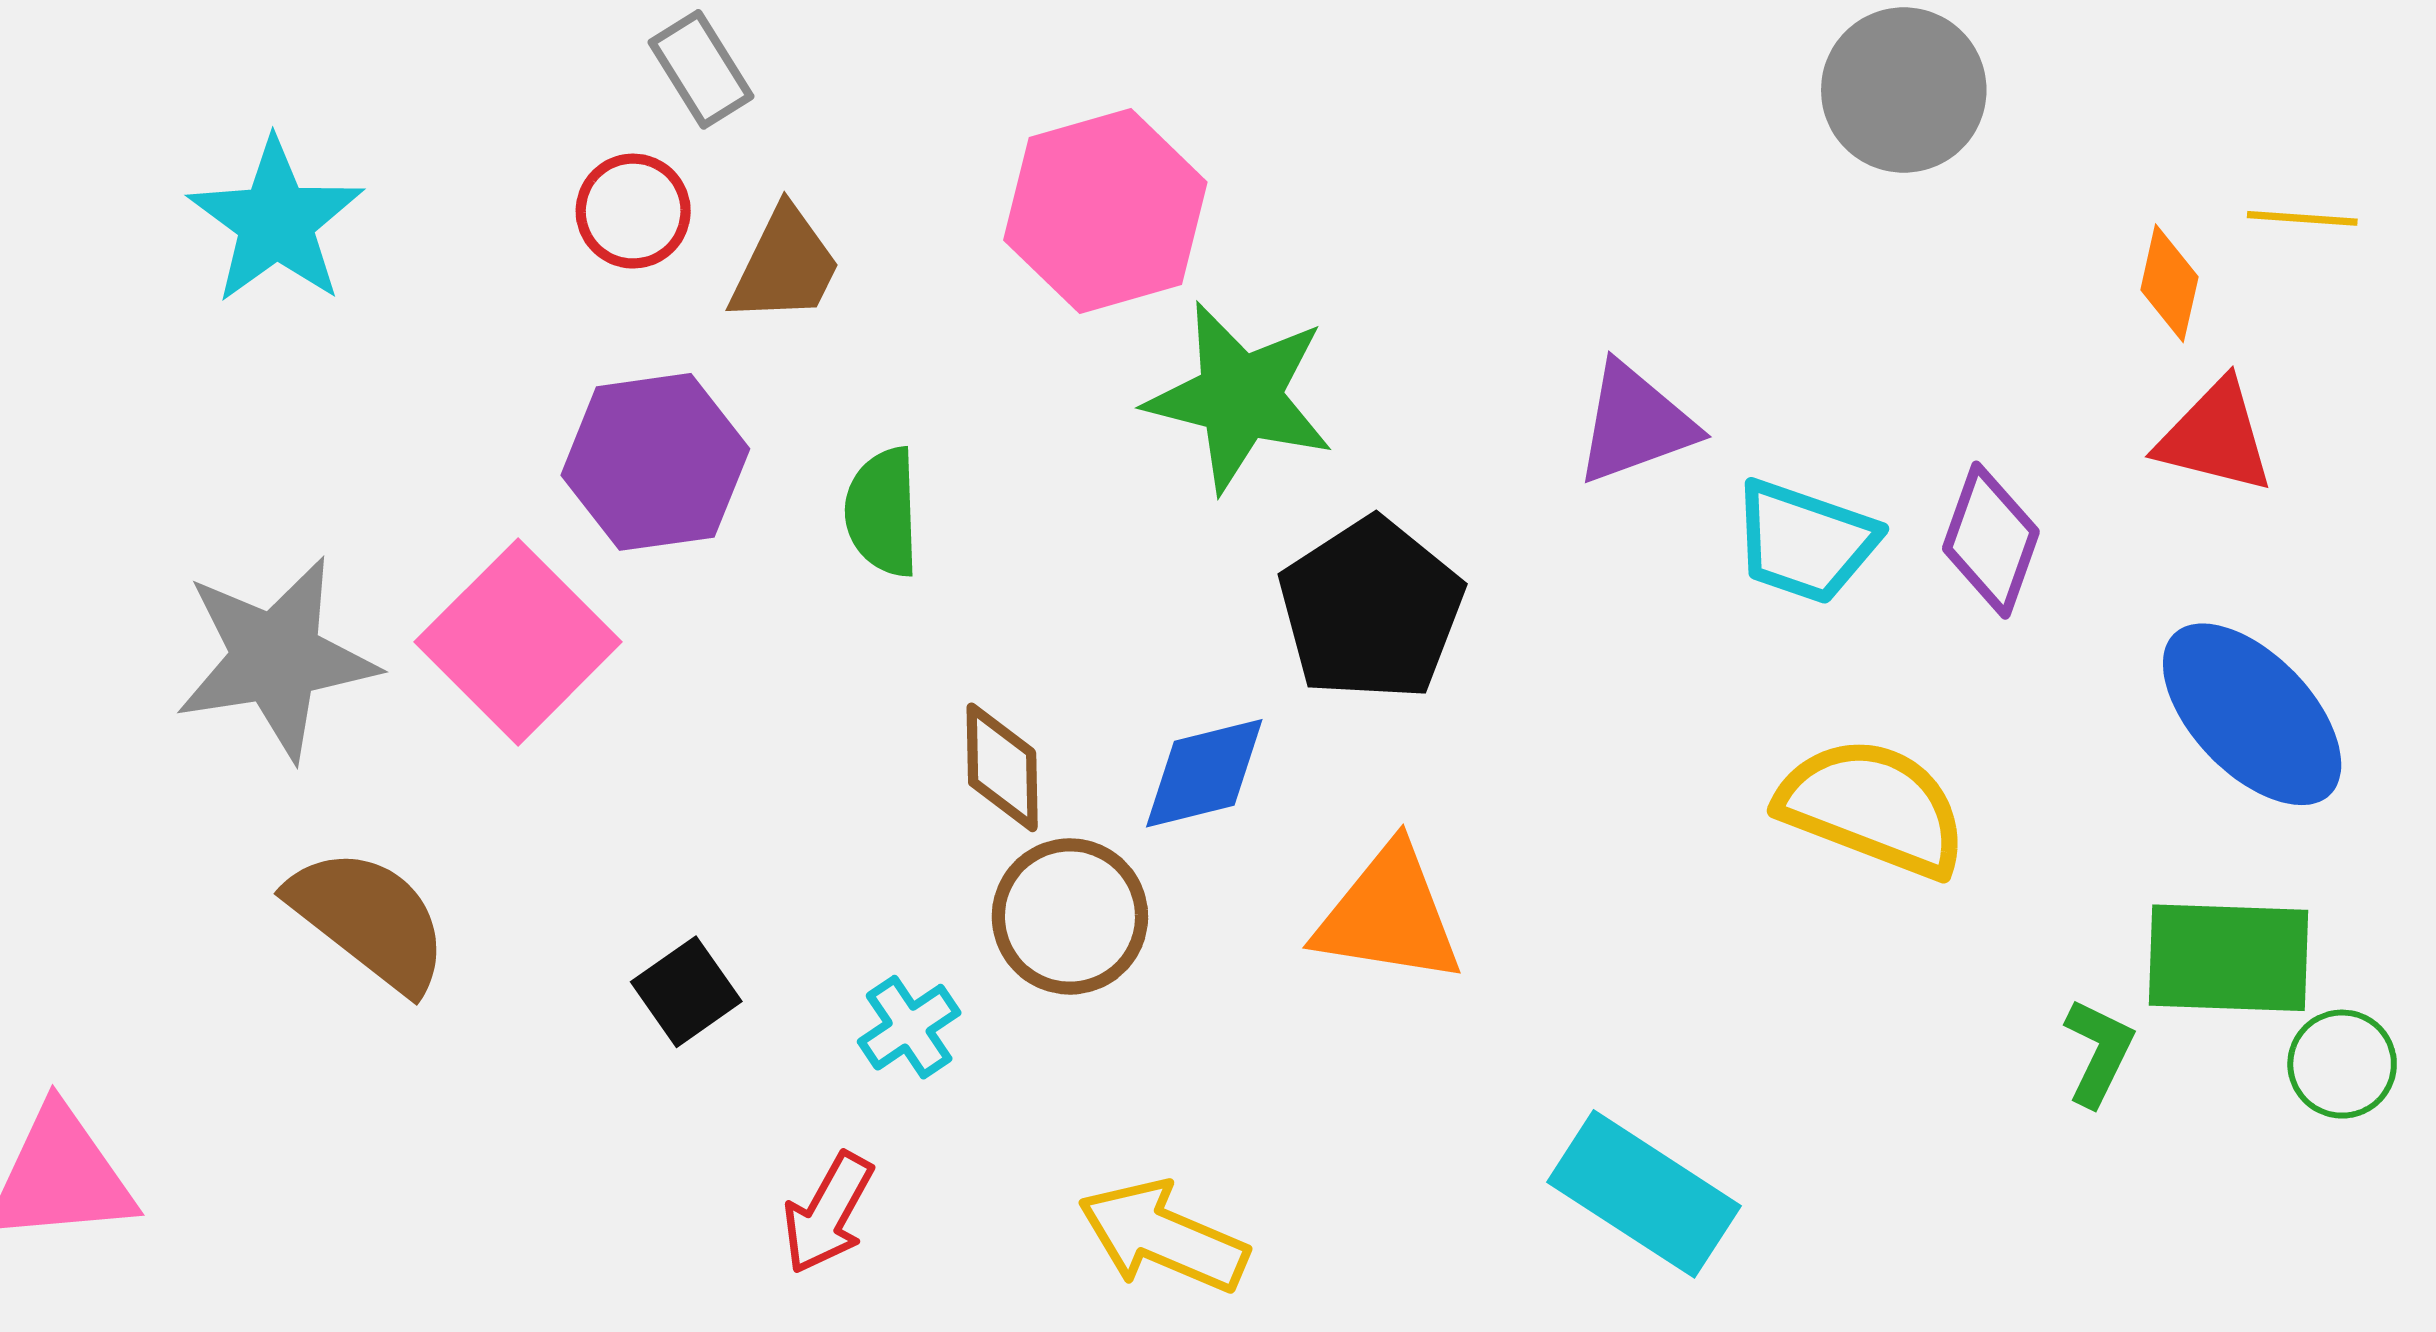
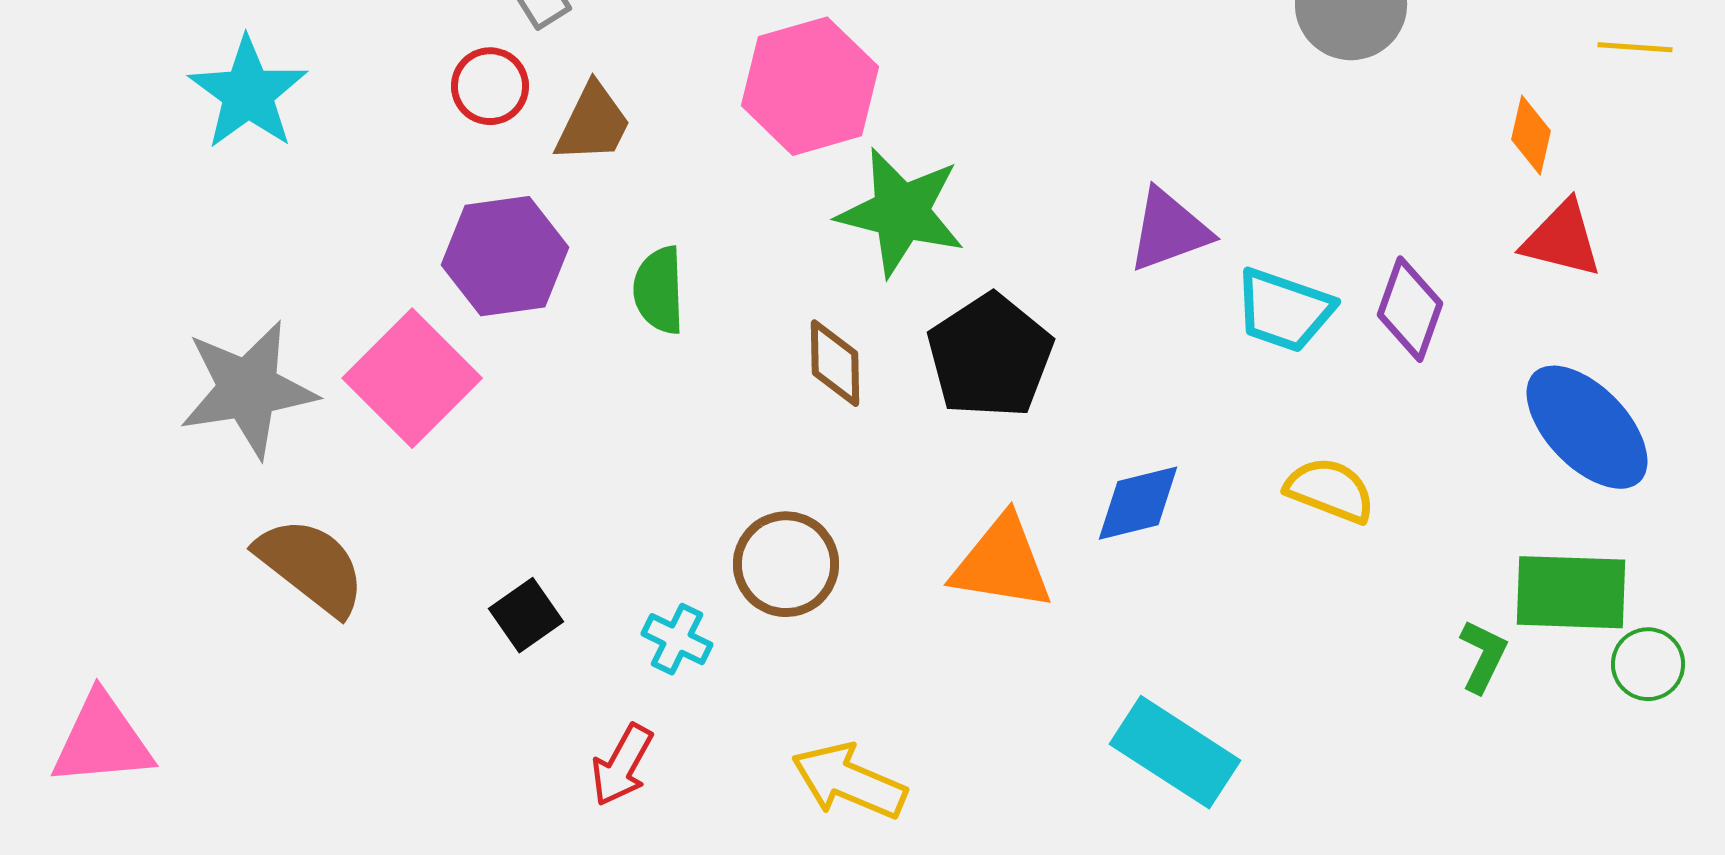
yellow line: (2302, 218) -> (1635, 47), moved
brown diamond: (1002, 767) -> (835, 363), moved
blue diamond: (1204, 773) -> (1138, 503), moved
yellow semicircle: (1873, 807) -> (1330, 490), size x0.7
cyan cross: (909, 1027) -> (677, 639), turned -30

